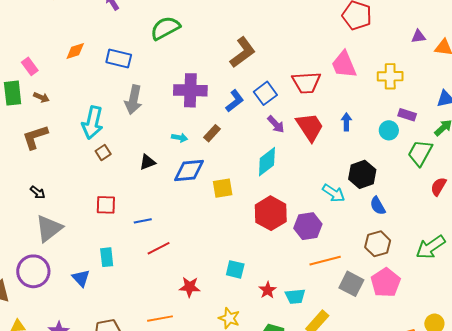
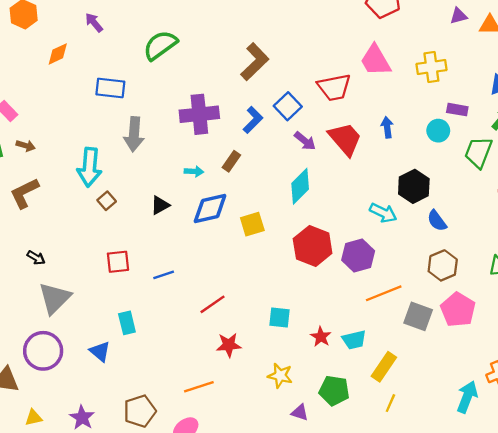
orange diamond: (75, 51) -> (58, 54), moved
red line: (159, 248) -> (213, 304), moved

